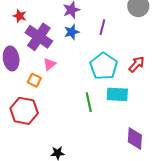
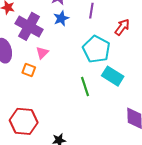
red arrow: (137, 64) -> (122, 27), moved
cyan rectangle: (117, 94) -> (113, 76), turned 35
red hexagon: (24, 111) -> (24, 121), moved

